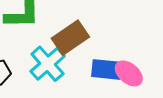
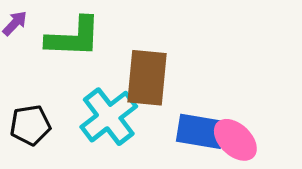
brown rectangle: (70, 38) -> (147, 78), turned -54

